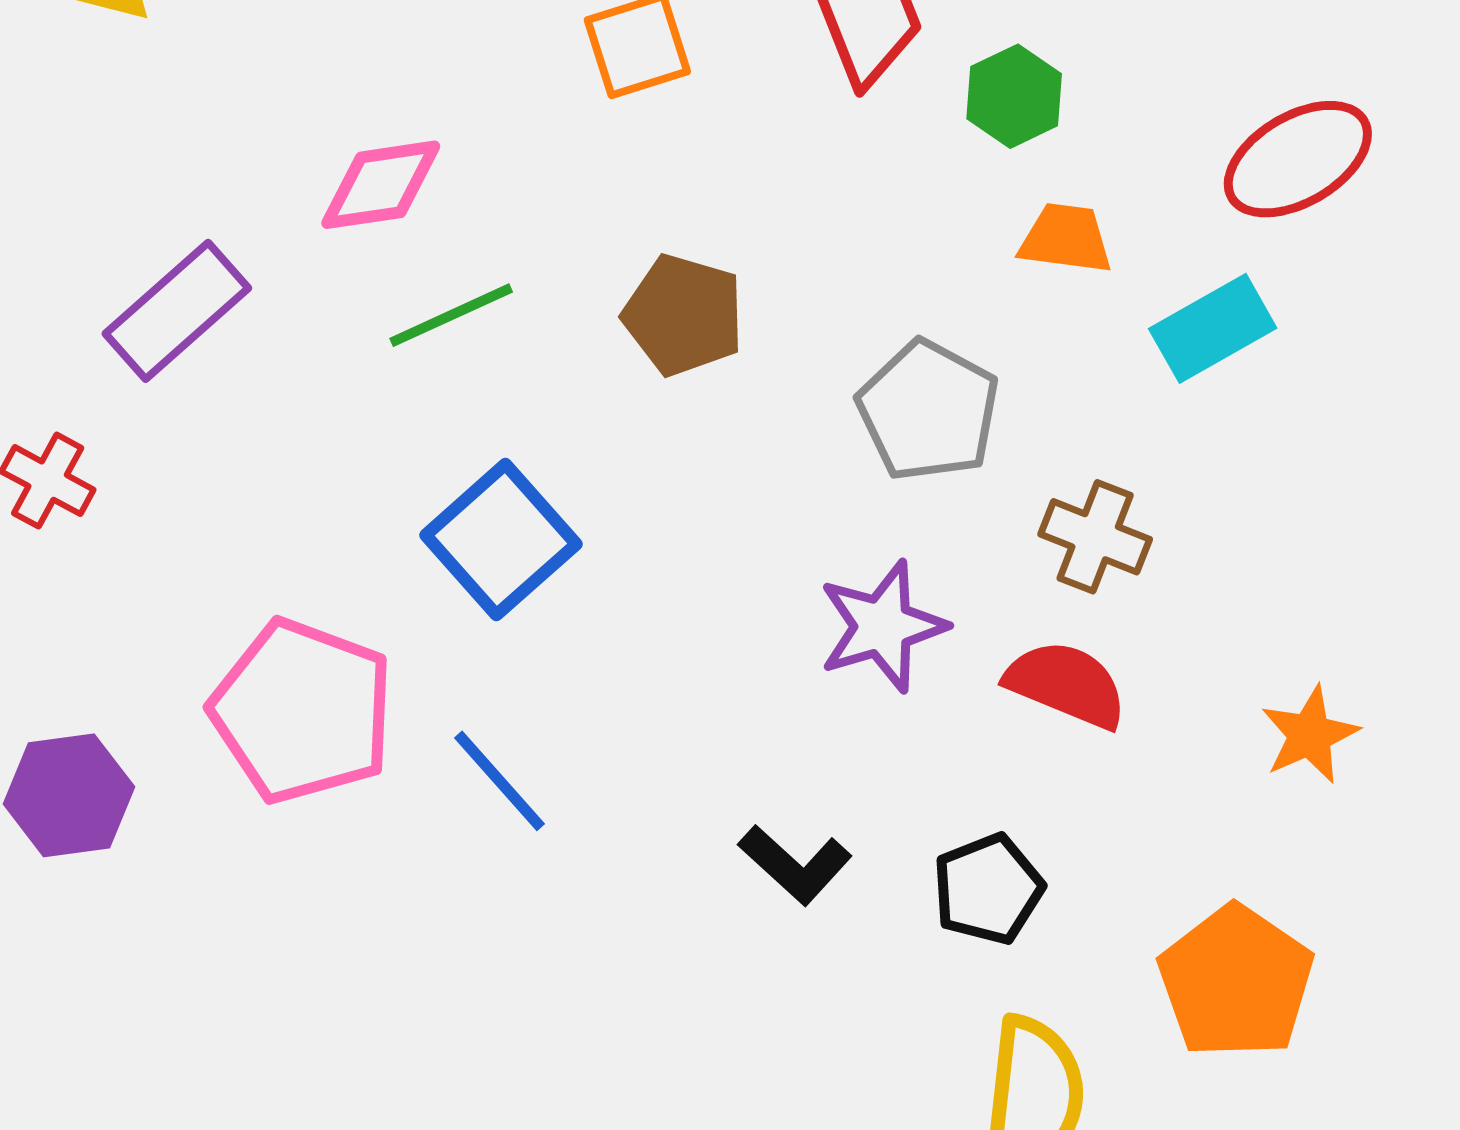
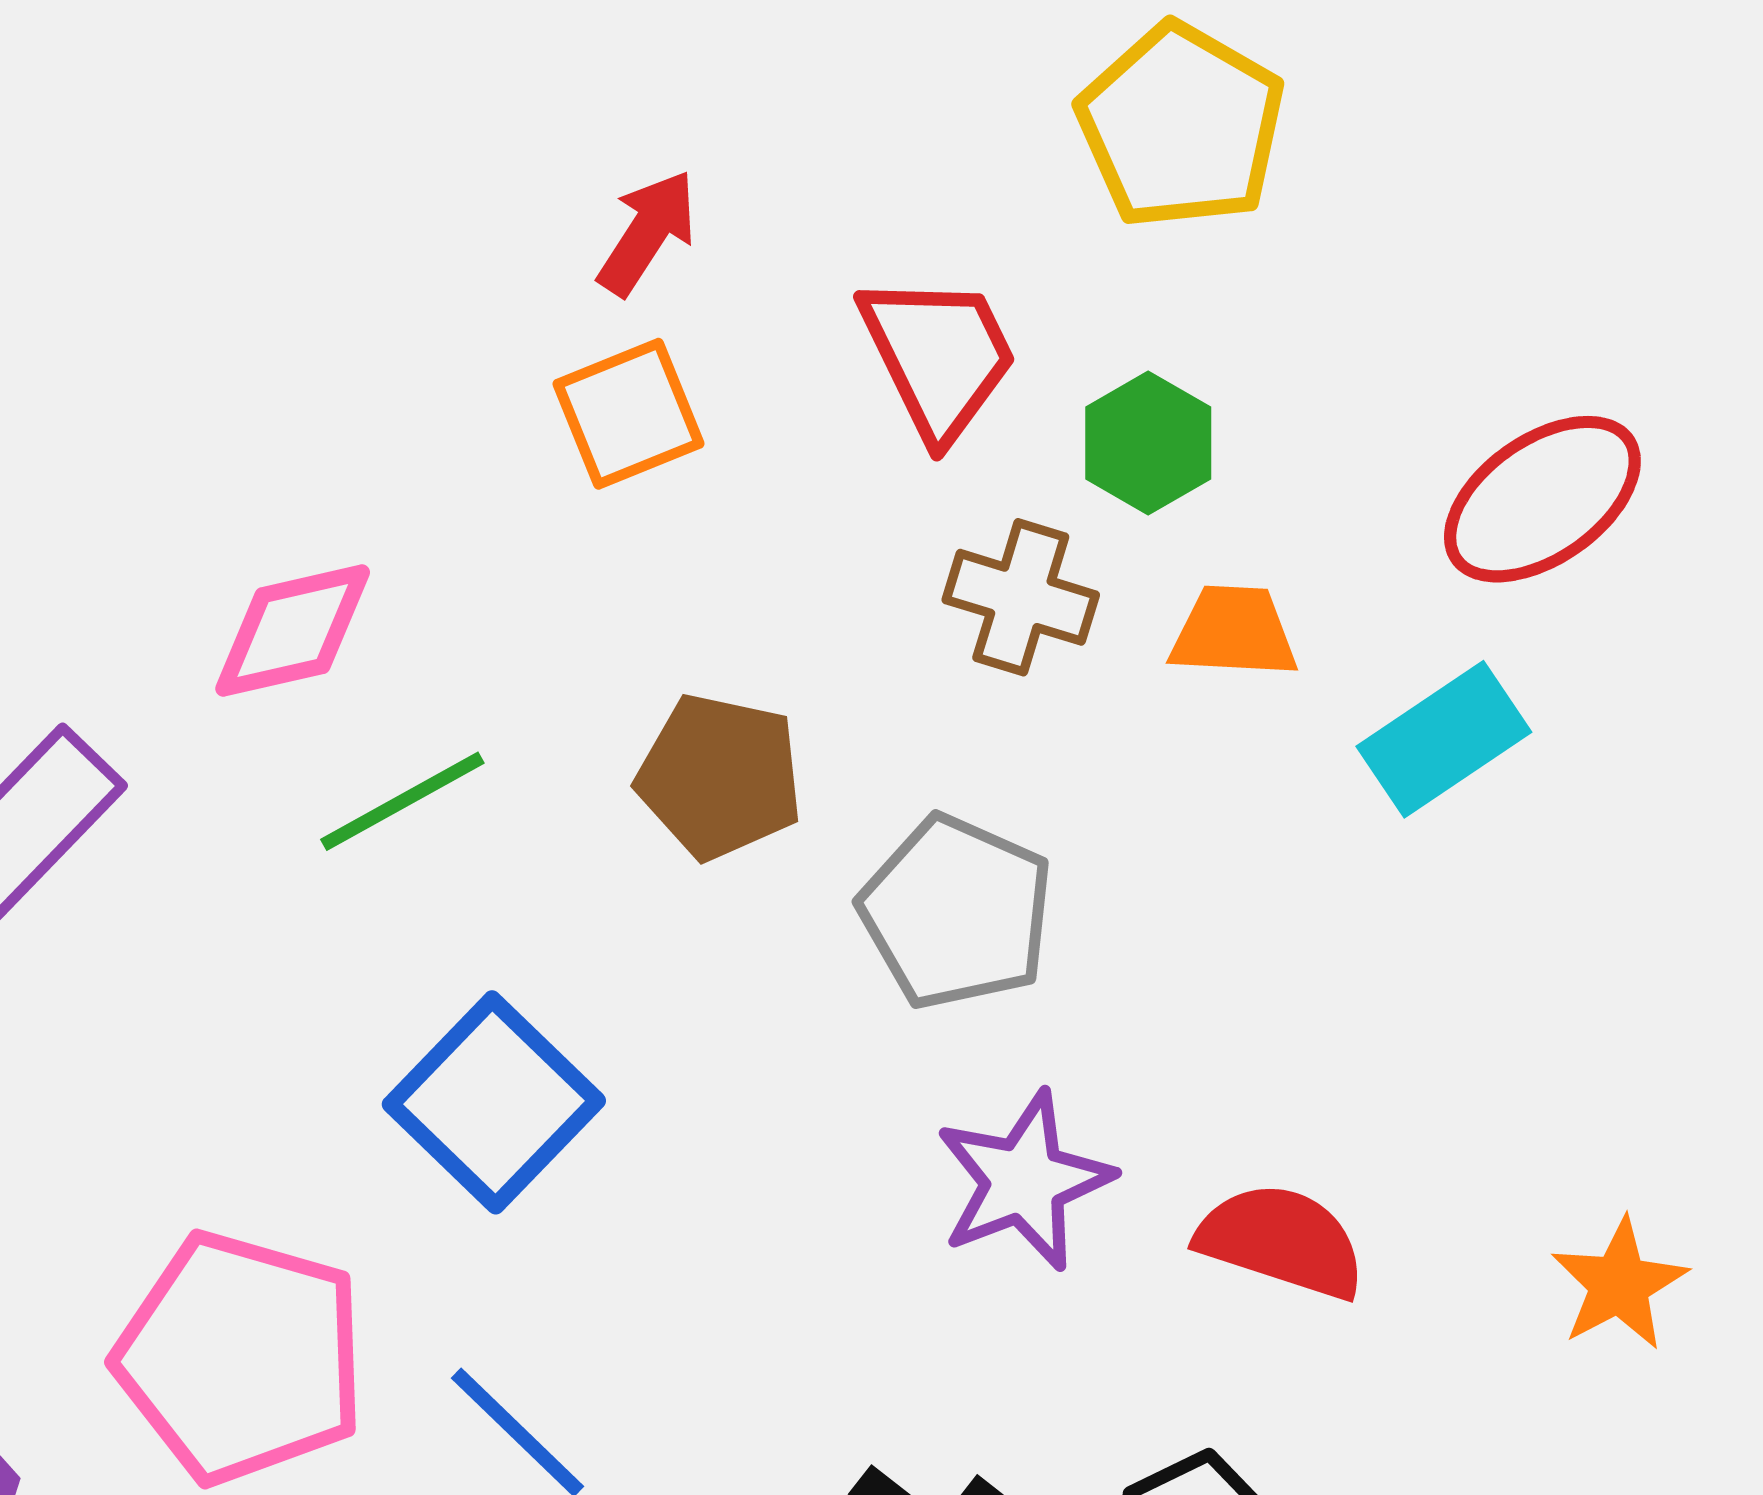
gray pentagon: (928, 411) -> (956, 912), moved
brown cross: (1095, 537) -> (1021, 597), moved

